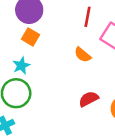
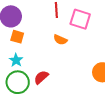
red semicircle: (89, 99) -> (41, 77), moved

